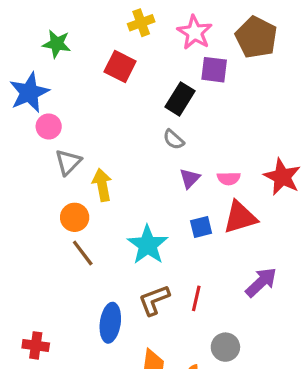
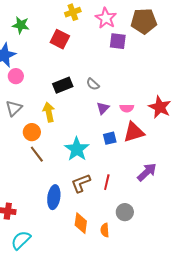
brown pentagon: (256, 37) -> (144, 21), turned -30
black rectangle: (180, 99) -> (63, 85), moved, turned 36
gray triangle: (68, 162) -> (14, 108), moved

